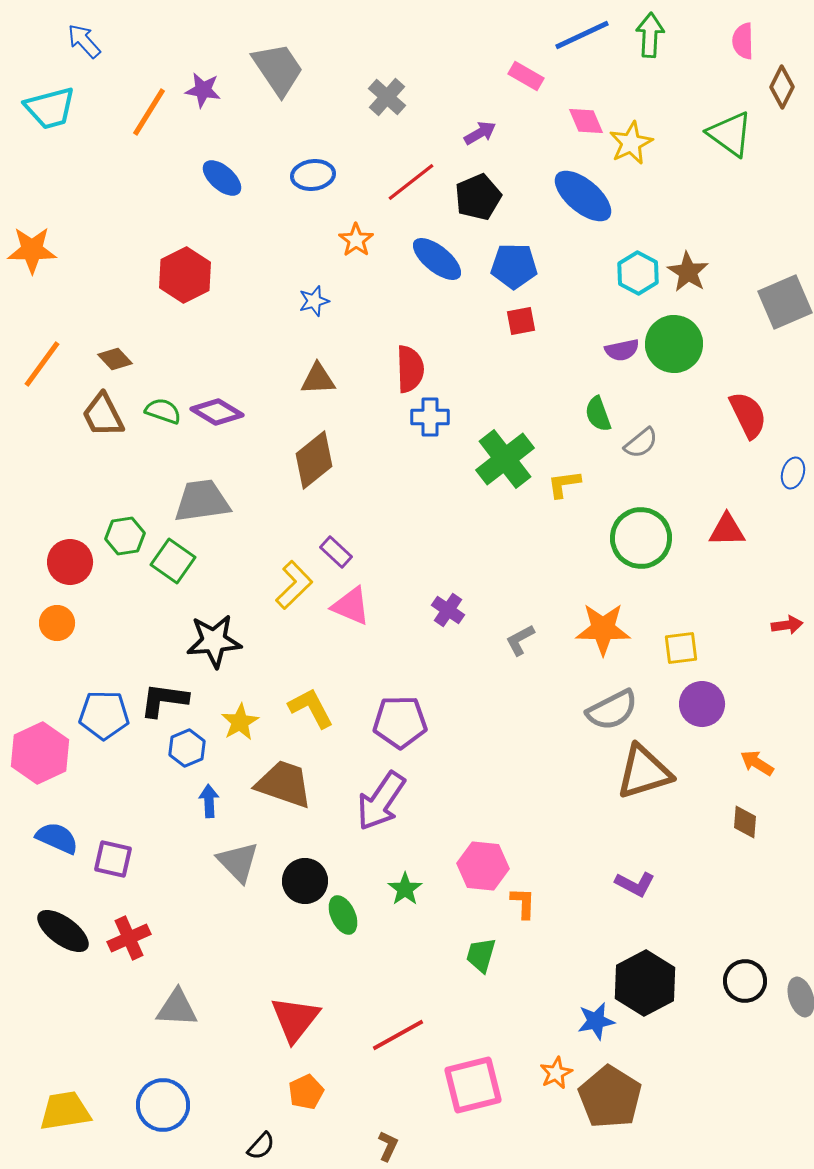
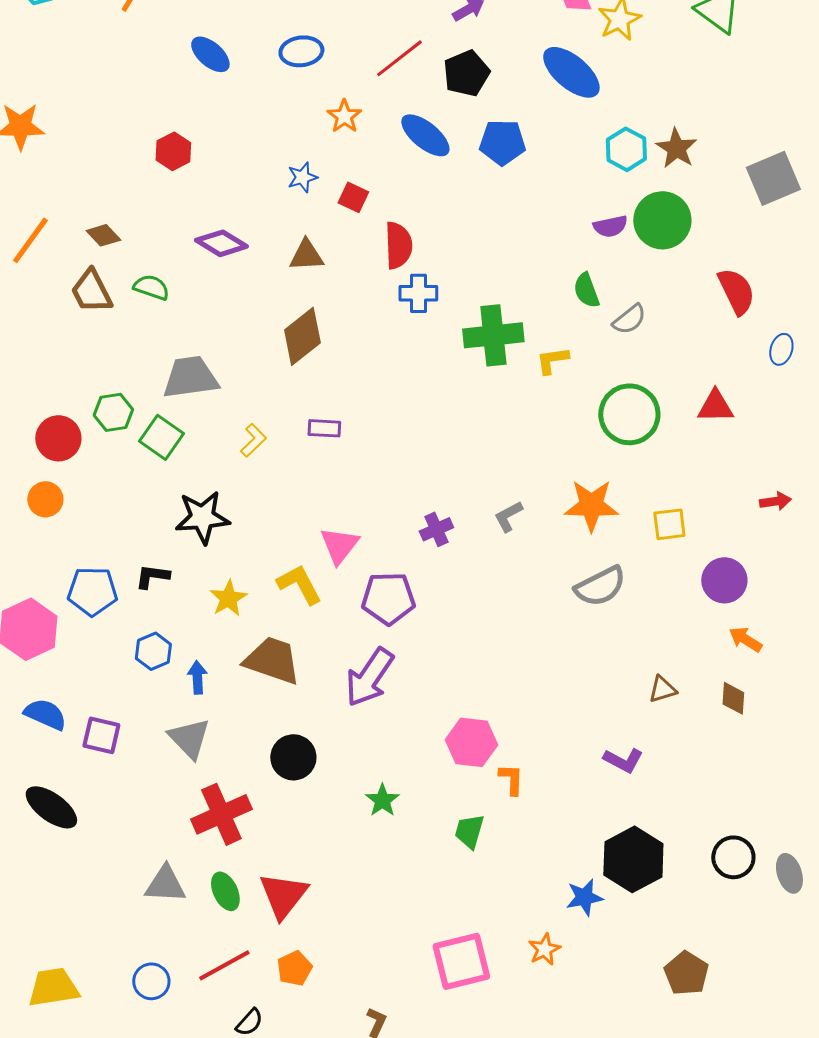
red hexagon: (185, 275) -> (173, 151), size x0.7
red square: (521, 321) -> (353, 197), moved, turned 36
purple diamond: (217, 412) -> (221, 243), moved
green cross: (505, 459) -> (493, 335), turned 32
purple rectangle: (336, 552) -> (324, 428), turned -40
yellow L-shape: (294, 585) -> (253, 440), moved, size x0.7
pink triangle: (351, 606) -> (339, 545), moved, turned 45
purple cross: (448, 610) -> (436, 529), moved, turned 32
black L-shape: (164, 700) -> (152, 576), size x0.7
purple circle: (702, 704) -> (724, 580), moved
blue hexagon: (187, 748) -> (153, 651), moved
brown triangle: (644, 772) -> (662, 689), moved, size x0.5
gray triangle: (238, 862) -> (189, 738), moved
green star: (405, 889) -> (382, 800), moved
green ellipse: (343, 915) -> (225, 891), moved
red cross: (129, 938) -> (221, 814), moved, size x1.4
red line: (398, 1035) -> (224, 965), moved
brown pentagon: (610, 1097) -> (686, 973), moved, size x0.7
blue circle: (163, 1105) -> (151, 981), size x0.7

